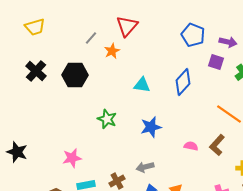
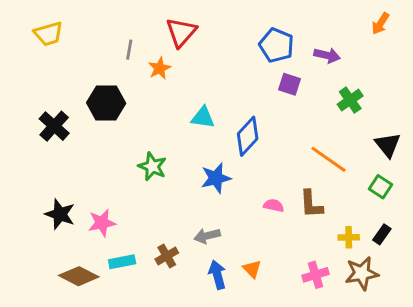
gray line: (91, 38) -> (129, 50), turned -32
purple square: (216, 62) -> (290, 84), moved
black cross: (36, 71) -> (54, 126), moved
blue diamond: (183, 82) -> (248, 136), moved
brown L-shape: (217, 145) -> (311, 204), turned -45
black star: (17, 152) -> (60, 214), moved

